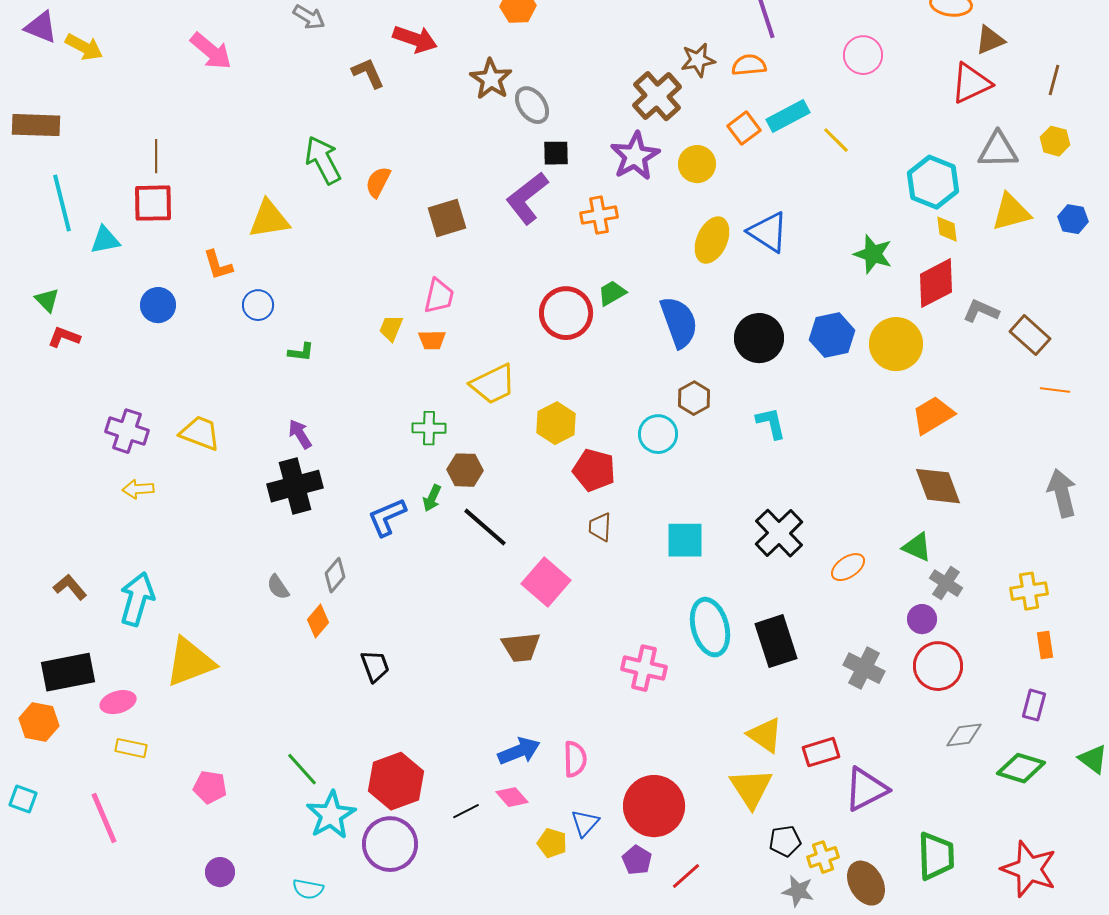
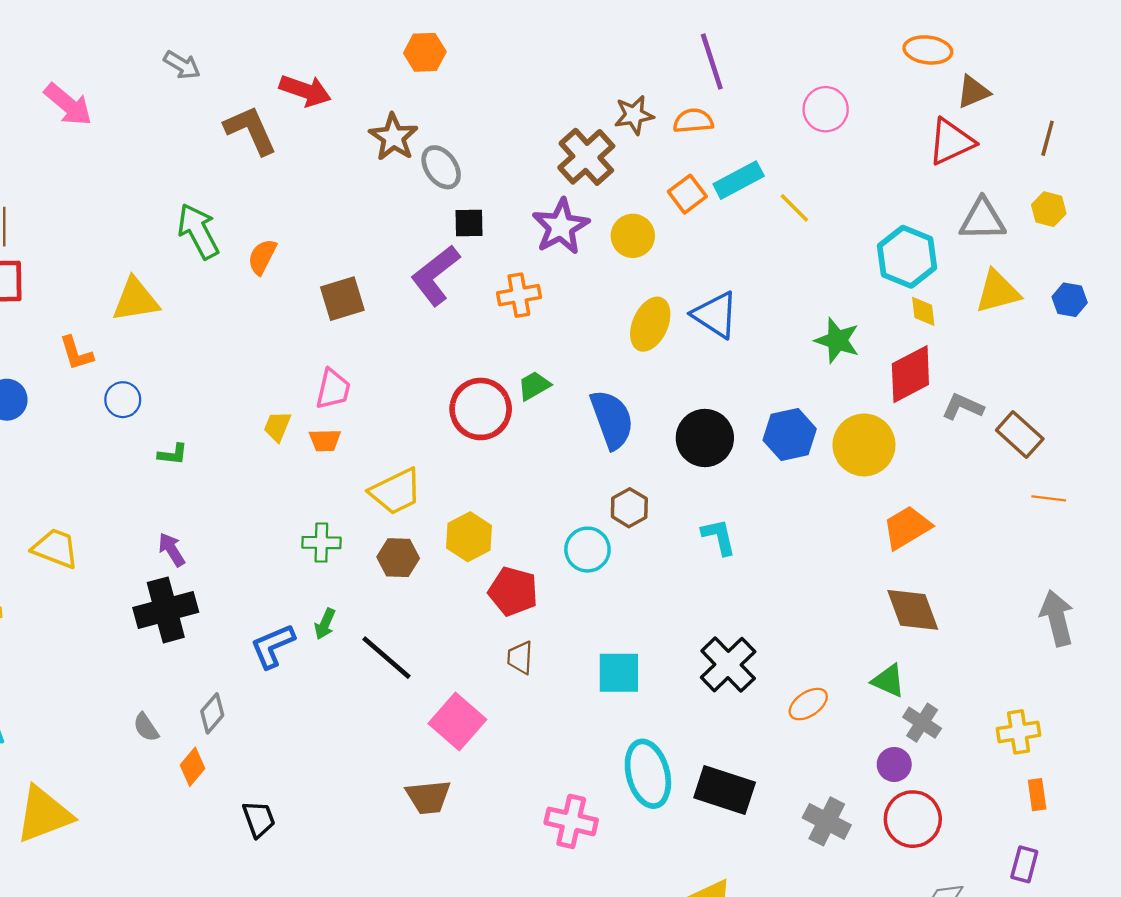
brown L-shape: (368, 73) -> (251, 130), size x1.4
brown hexagon: (465, 470) -> (398, 558), moved
black rectangle: (776, 641) -> (725, 790), turned -54

